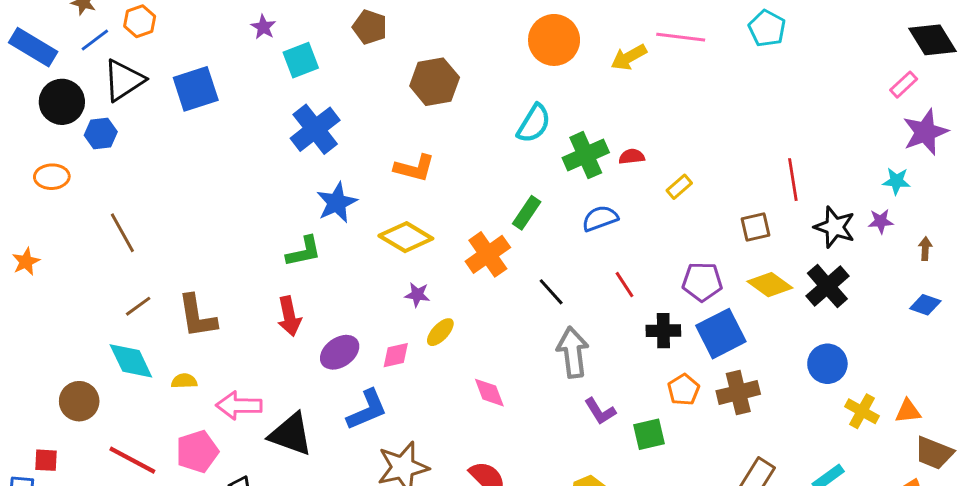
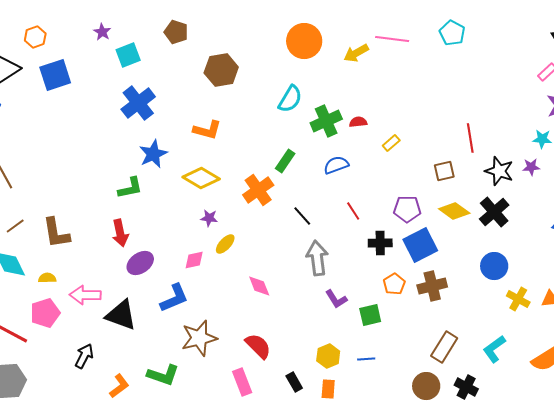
orange hexagon: (140, 21) -> (35, 37), moved
purple ellipse: (340, 352) -> (140, 263), moved
pink pentagon: (197, 452) -> (45, 313), moved

